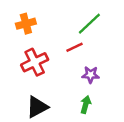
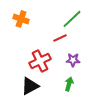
orange cross: (26, 24) -> (21, 19), turned 35
red cross: (35, 62) -> (40, 61), moved

